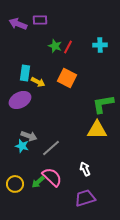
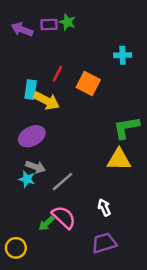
green star: (55, 46) -> (67, 22), moved
red line: (68, 47) -> (58, 74), moved
orange square: (67, 78) -> (88, 83), moved
yellow arrow: (38, 82) -> (47, 101), size x1.5
purple ellipse: (20, 100) -> (32, 136), moved
yellow circle: (15, 184) -> (16, 248), moved

